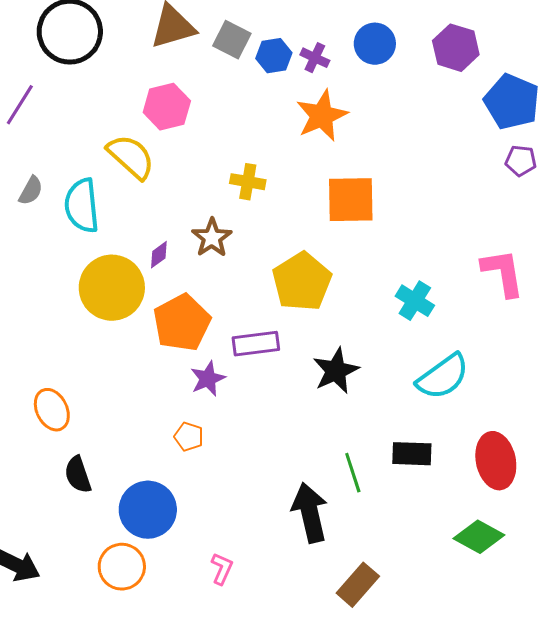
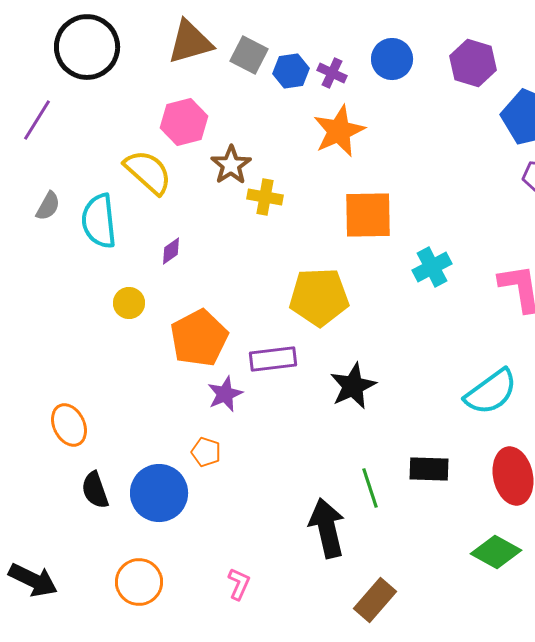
brown star: (212, 238) -> (231, 165), moved
purple diamond: (159, 255) -> (171, 251), moved
yellow pentagon: (302, 282) -> (319, 297), turned 30
yellow circle: (112, 288) -> (129, 303), size x0.5
cyan cross: (415, 301) -> (432, 267), moved, turned 30
cyan semicircle: (443, 377) -> (491, 392), moved
blue circle: (148, 510) -> (159, 493), moved

